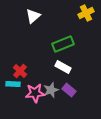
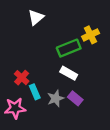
yellow cross: (86, 13) -> (91, 35), moved
cyan rectangle: (13, 84) -> (35, 92), moved, turned 64
pink star: (35, 93) -> (15, 108), moved

